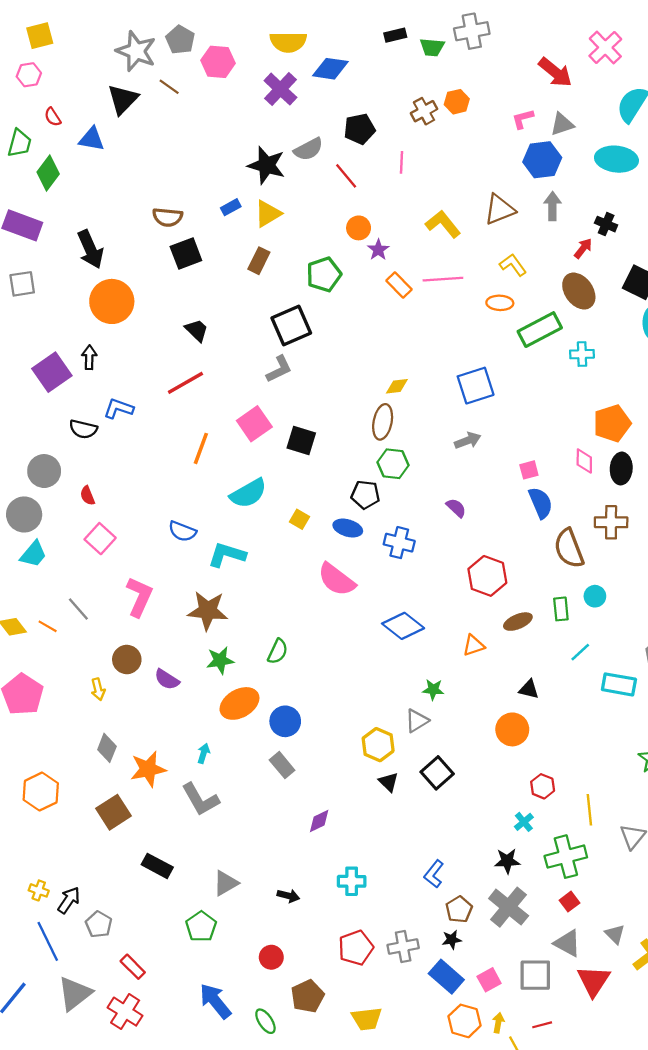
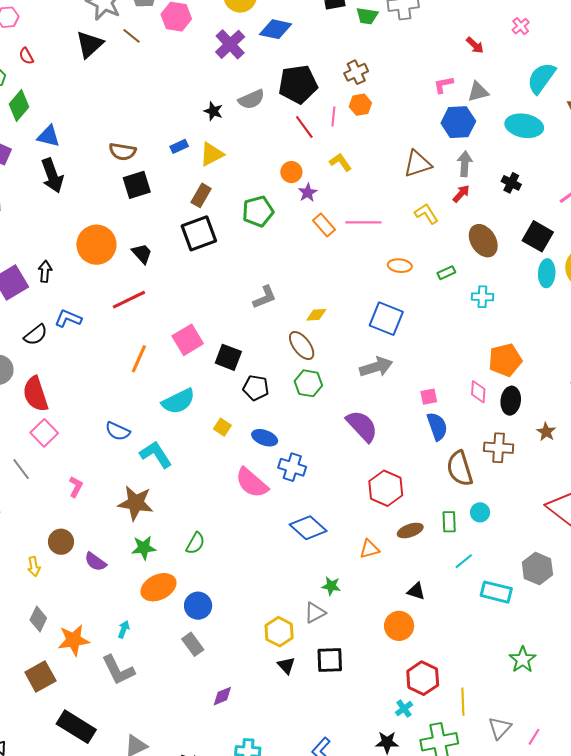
pink cross: (605, 47) -> (521, 26), size x0.6
red arrow: (555, 72) -> (475, 45), size x0.6
orange hexagon: (457, 102) -> (360, 105), moved
black pentagon: (359, 129) -> (298, 84), size x1.4
blue triangle: (92, 139) -> (49, 136), moved
black star: (266, 165) -> (213, 111), size x0.6
red line: (346, 176) -> (304, 127), moved
yellow L-shape: (443, 224) -> (340, 162), moved, size x0.7
red arrow: (583, 248) -> (461, 194), moved
orange circle: (112, 301) -> (96, 245), moved
orange ellipse: (500, 303) -> (400, 266), moved
black square: (291, 325) -> (199, 233), moved
green rectangle: (540, 330) -> (446, 273), size x0.5
gray L-shape: (279, 369) -> (265, 297), moved
blue square: (476, 386) -> (386, 319), turned 36
brown ellipse: (383, 422) -> (302, 346), turned -52
black semicircle: (83, 429) -> (36, 335), turned -55
gray arrow: (468, 441) -> (376, 367), size x1.4
black pentagon: (365, 495) -> (256, 388), moved
red semicircle: (87, 496) -> (36, 394), size x2.0
purple semicircle: (456, 508) -> (362, 426), size x1.8
blue cross: (399, 543) -> (292, 467), moved
cyan L-shape: (227, 555) -> (156, 454), turned 36
pink L-shape: (139, 597) -> (76, 487), size x0.6
gray line: (78, 609) -> (21, 469), moved
black square: (437, 773) -> (330, 660), turned 36
red hexagon: (543, 786) -> (423, 678), size x1.5
black rectangle: (157, 866) -> (76, 727), size x1.4

